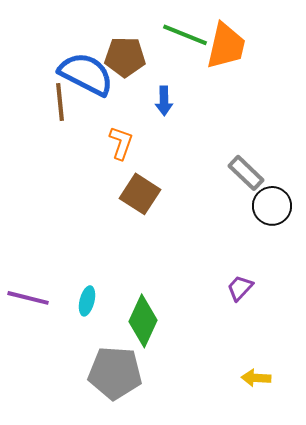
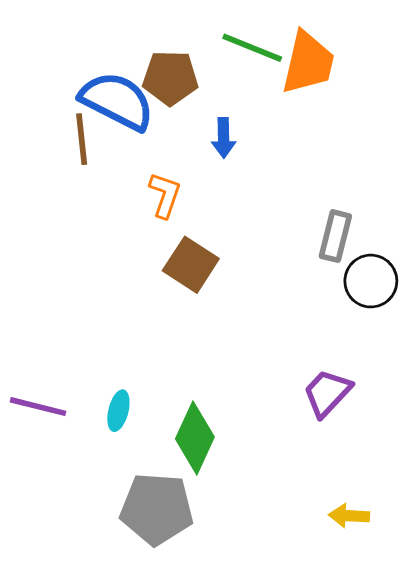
gray rectangle: (246, 173) -> (335, 236), turned 60
purple trapezoid: (240, 288) -> (327, 393), size x1.4

